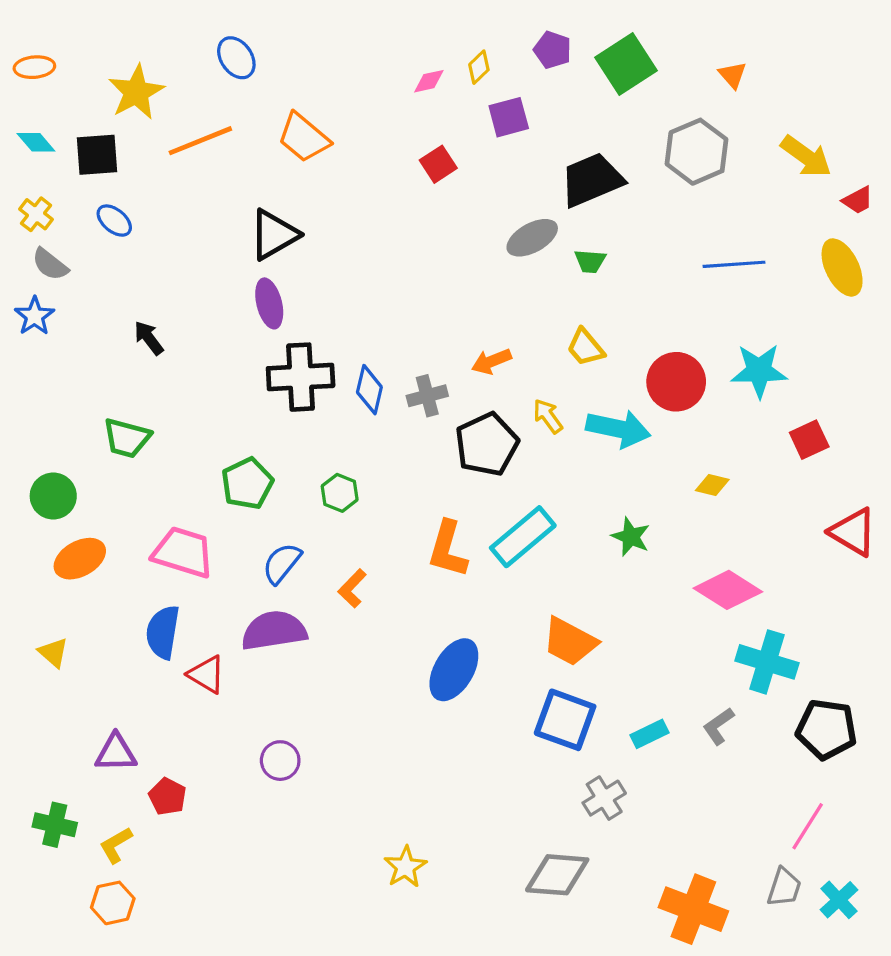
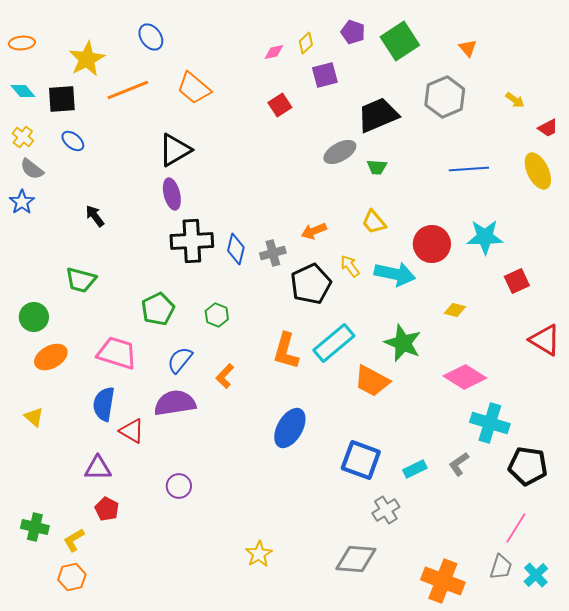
yellow arrow: (806, 156) -> (515, 100), size x0.6
green star: (631, 537) -> (403, 343), size x1.5
orange trapezoid: (570, 642) -> (372, 381), moved
purple triangle: (116, 753) -> (98, 468), moved

